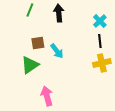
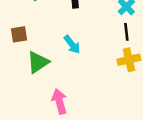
brown square: (38, 43) -> (19, 34), moved

